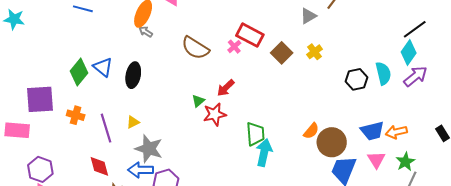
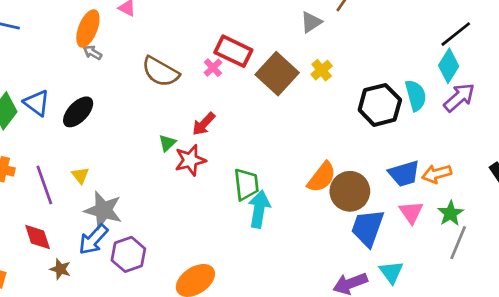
brown square: (282, 53) -> (277, 74), size x1.4
black ellipse: (133, 75) -> (78, 112), turned 35
black hexagon: (356, 79) -> (380, 105), size x1.4
yellow triangle: (133, 122) -> (80, 175), turned -40
orange semicircle: (311, 131) -> (322, 177), size x1.4
blue arrow: (141, 170) -> (93, 239), turned -45

